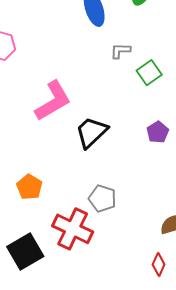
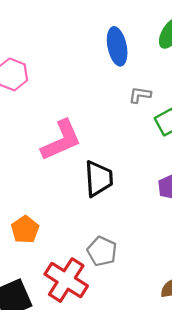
black trapezoid: (91, 132) -> (99, 179), turned 123

